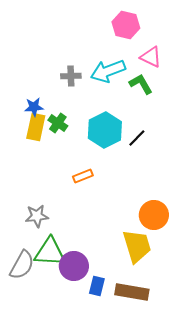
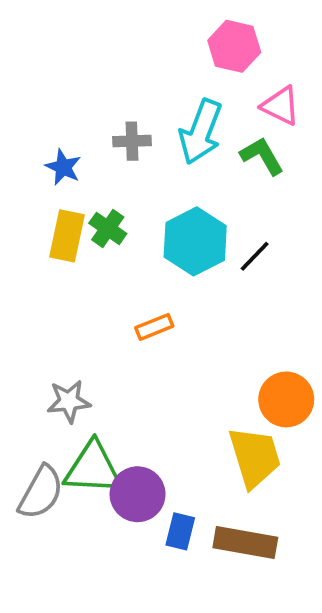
cyan arrow: (108, 71) -> (201, 132), turned -48
blue star: (34, 107) -> (63, 167), moved, turned 30

